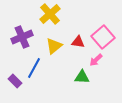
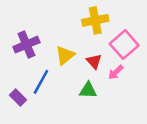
yellow cross: (50, 14) -> (95, 20), moved, turned 30
red triangle: (78, 42) -> (94, 61), moved, turned 40
green triangle: (82, 77) -> (88, 90), moved

